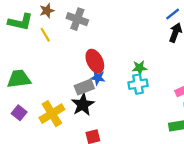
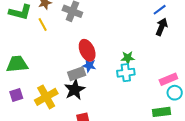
purple square: (19, 113) -> (16, 95), turned 32

